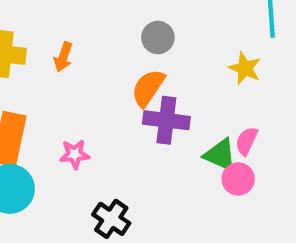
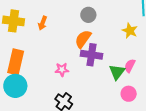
pink star: (75, 154) -> (62, 70), moved
green triangle: (220, 155) -> (117, 72), turned 42
pink circle: (238, 179) -> (129, 94), moved

